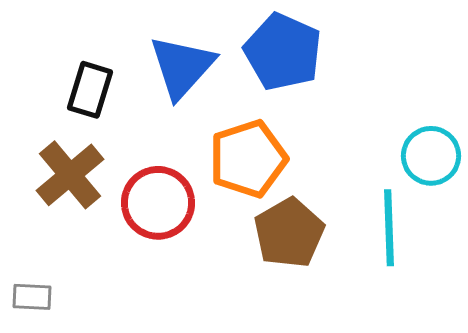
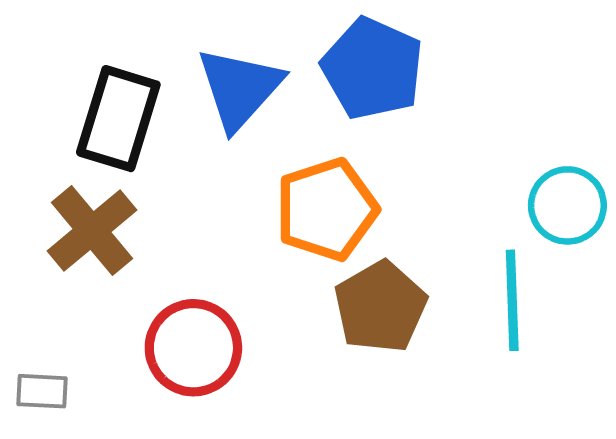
black rectangle: (90, 90) -> (118, 119), size x1.4
red circle: (158, 203) -> (193, 348), moved

